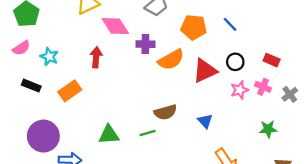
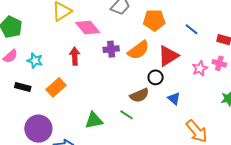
blue line: (230, 24) -> (191, 29), moved
purple cross: (145, 44) -> (111, 49), moved
black circle: (235, 62) -> (156, 77), moved
green line: (148, 133) -> (126, 115), turned 56

